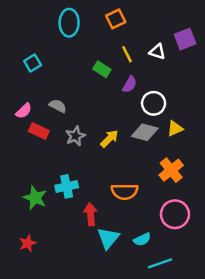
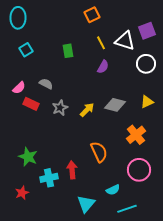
cyan ellipse: (69, 23) -> (18, 18), moved
white triangle: (157, 52) -> (125, 41), size x1.5
green rectangle: (102, 69) -> (68, 51), moved, turned 48
white circle: (154, 103) -> (146, 64), moved
yellow triangle: (175, 129) -> (147, 102), moved
cyan cross: (67, 186) -> (49, 178), moved
orange semicircle: (125, 192) -> (99, 152), turned -115
cyan triangle: (108, 238) -> (86, 204), moved

